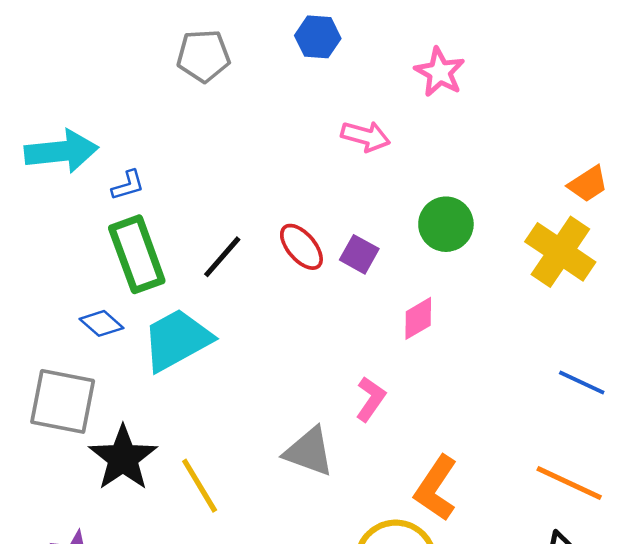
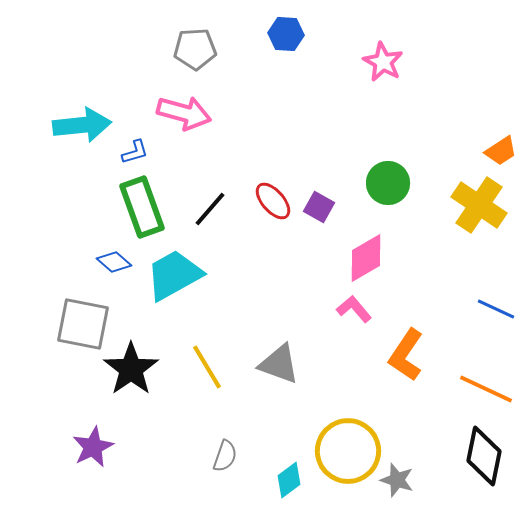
pink arrow: (366, 136) -> (184, 113), moved, size x1.4
pink diamond: (418, 318) -> (366, 258), size x1.4
pink L-shape: (371, 399) -> (354, 309), moved, turned -75
yellow line: (200, 486) -> (207, 367), moved
orange L-shape: (436, 488) -> (406, 355), moved

